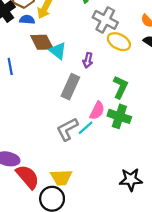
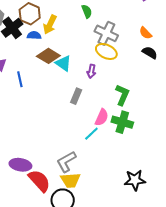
brown diamond: (42, 42) -> (48, 56), turned -30
yellow ellipse: (119, 42) -> (106, 51), moved
gray rectangle: (70, 87) -> (76, 96), size x0.7
gray L-shape: (67, 129) -> (66, 162), moved

